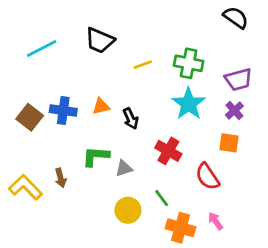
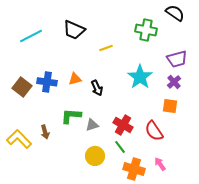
green cross: (189, 63) -> (146, 30), moved
red cross: (168, 151) -> (123, 125), moved

